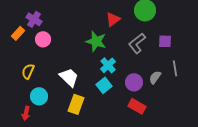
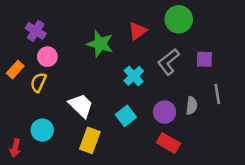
orange rectangle: (18, 33) -> (15, 70), moved
green star: (96, 41) -> (100, 44), moved
cyan cross: (108, 65) -> (134, 76), moved
yellow semicircle: (28, 71) -> (38, 82), moved
gray semicircle: (155, 77) -> (192, 106), turned 152
red arrow: (26, 113) -> (15, 148), moved

